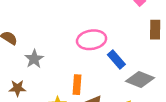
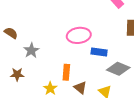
blue rectangle: (116, 60) -> (99, 52), turned -42

